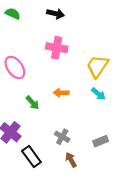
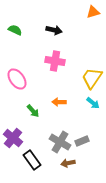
gray cross: (62, 137) -> (60, 142), size x1.5
gray rectangle: (101, 141) -> (82, 141), moved
brown arrow: (71, 160) -> (68, 163), turned -72

